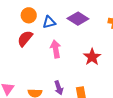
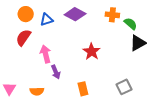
pink arrow: (56, 49) -> (46, 54), moved
purple arrow: (59, 88) -> (56, 72), moved

